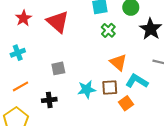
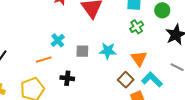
cyan cross: (18, 53) -> (58, 40), moved, turned -32
brown square: (110, 88) -> (126, 80), turned 35
cyan star: (87, 89) -> (108, 51), moved

